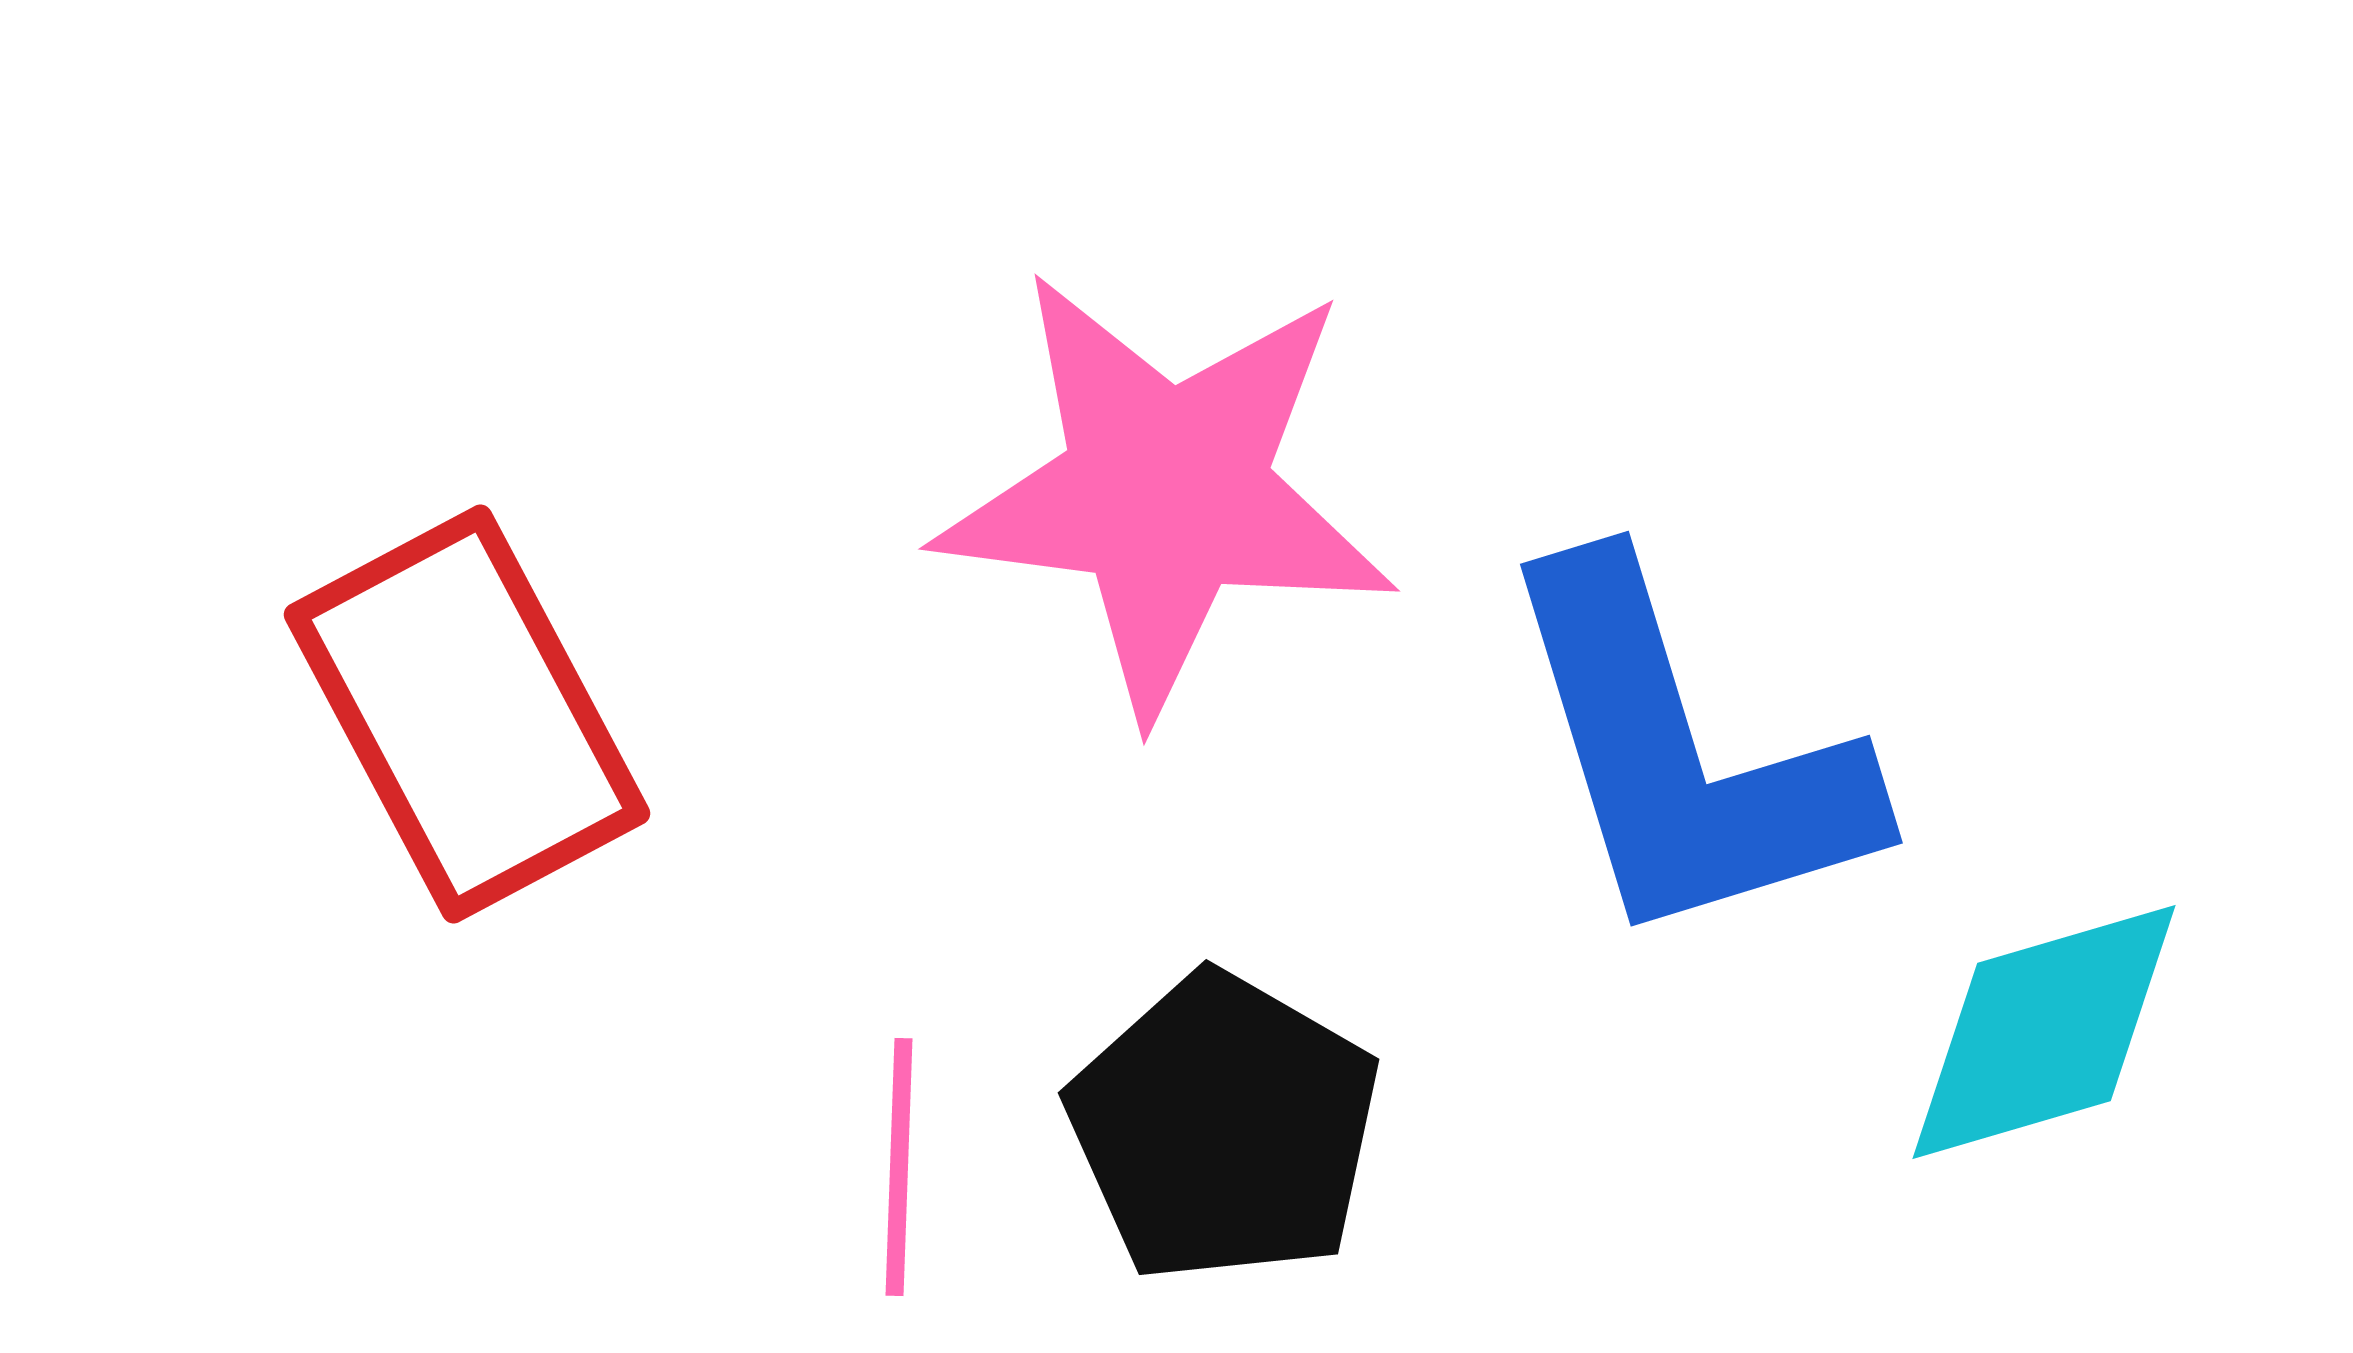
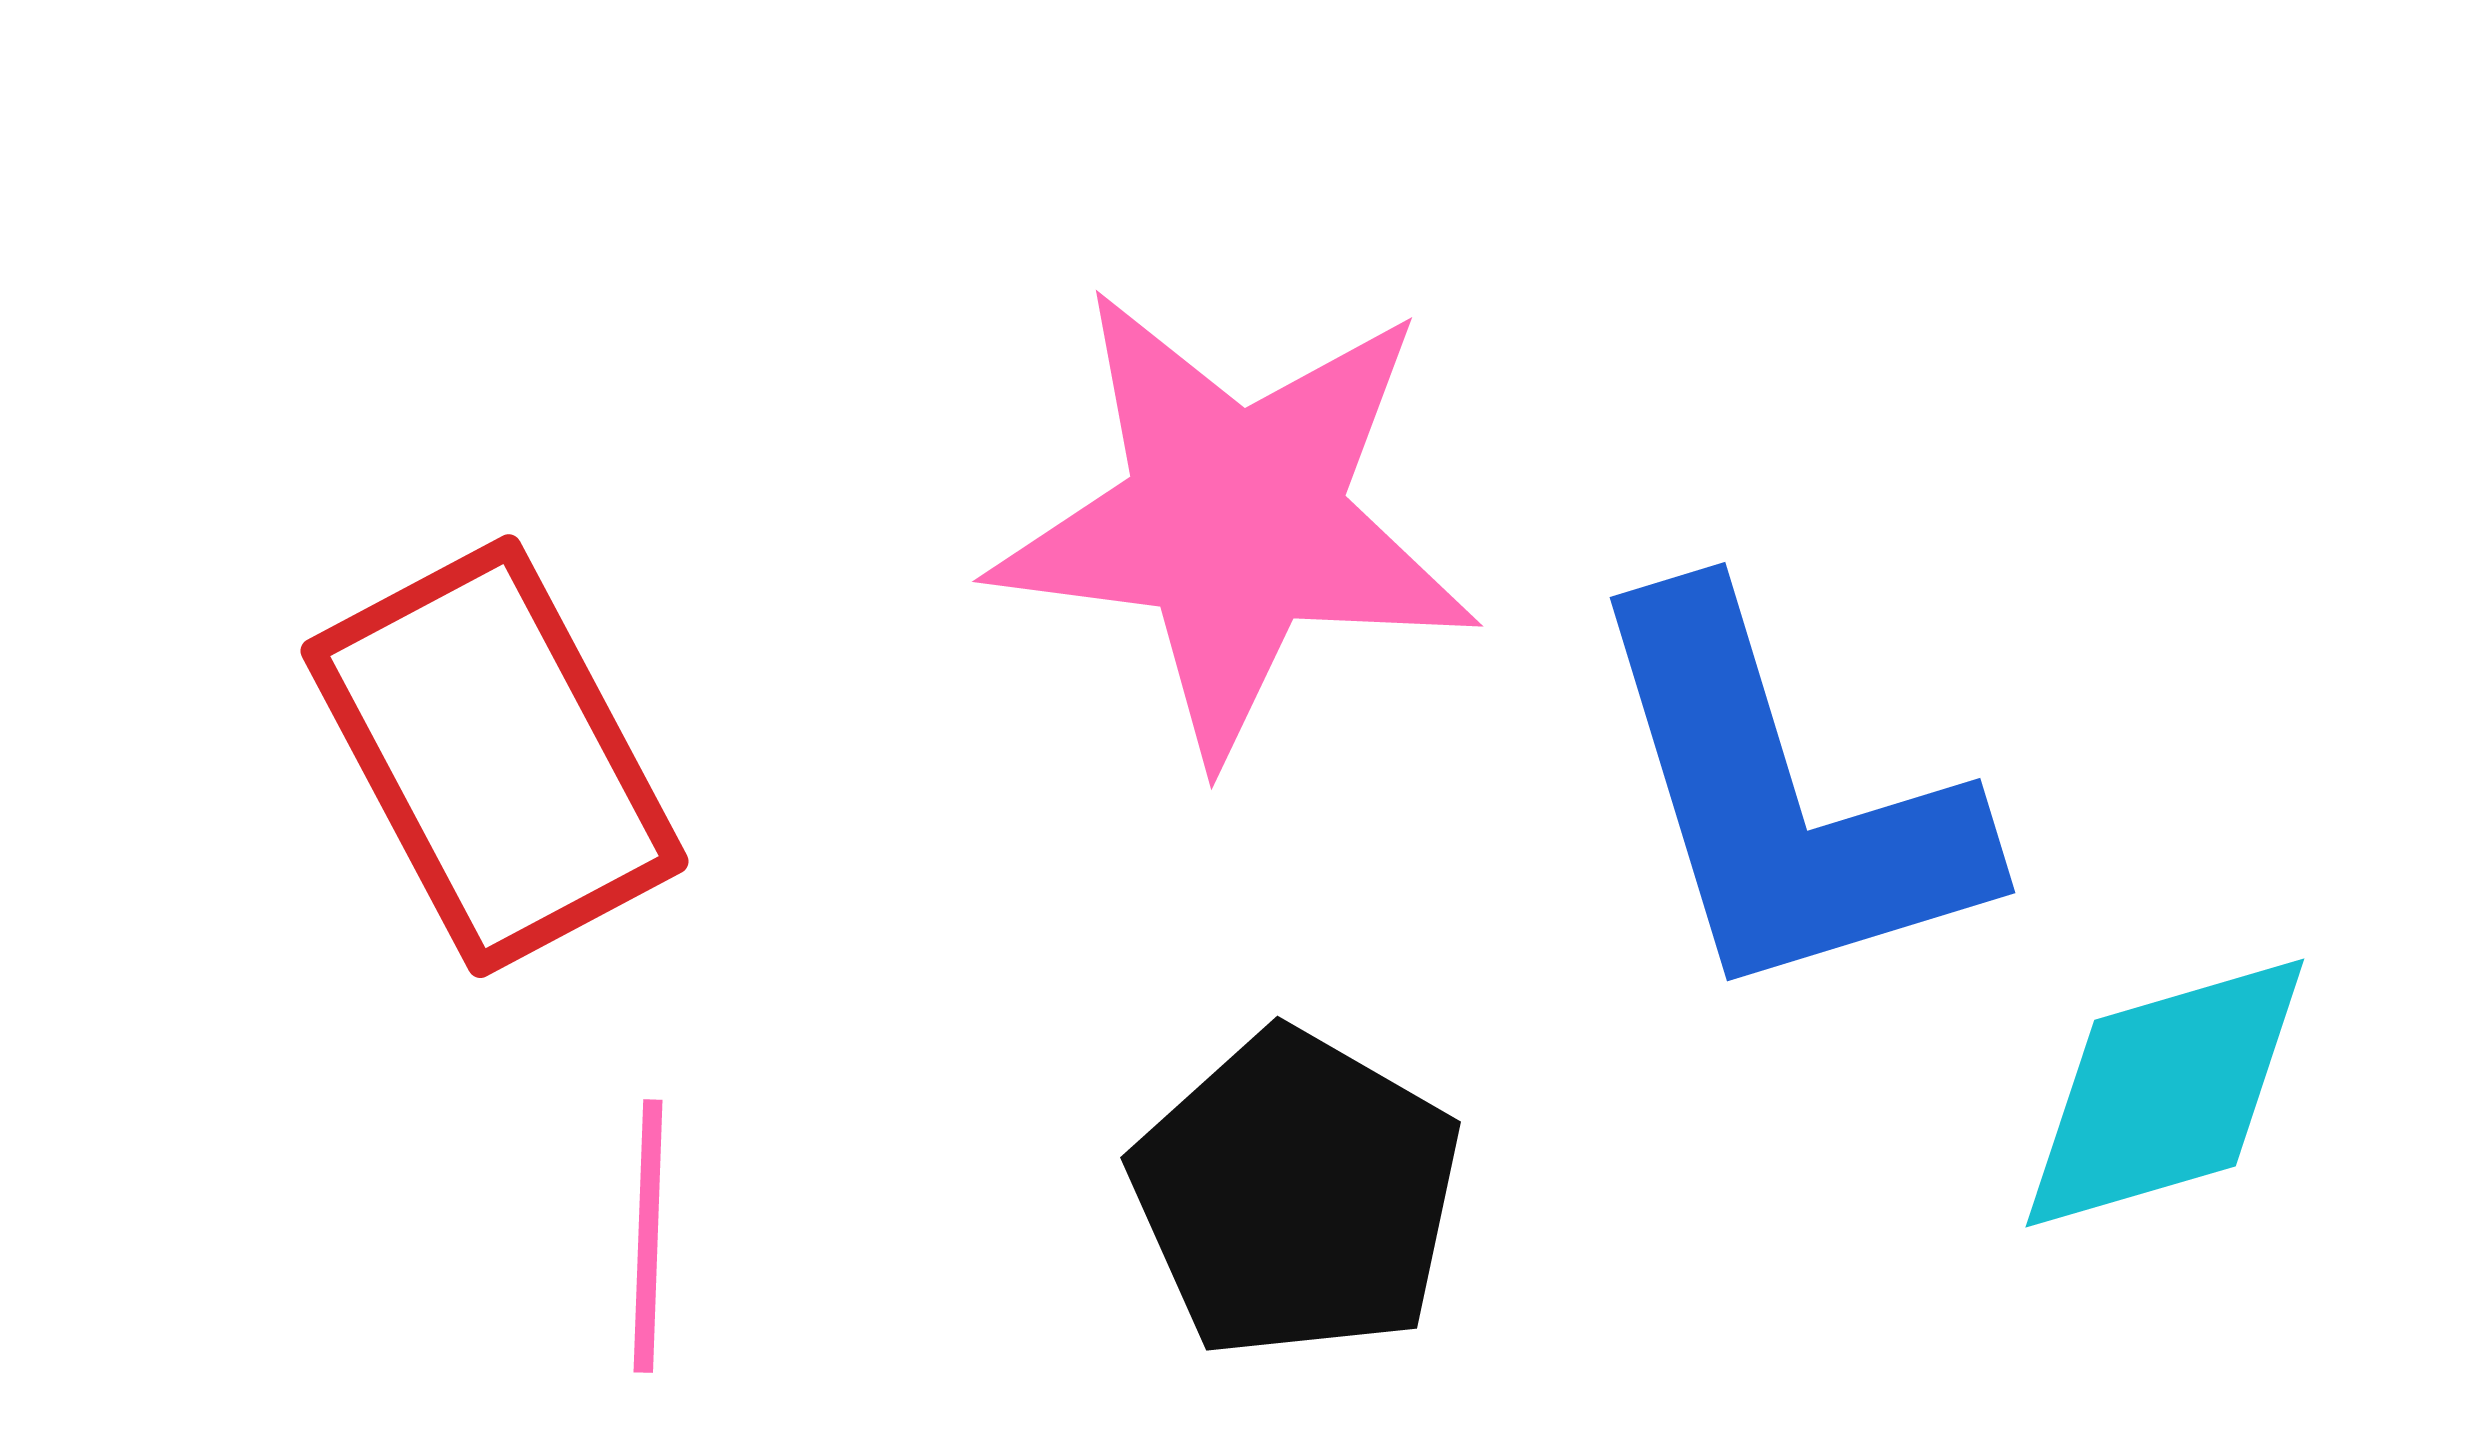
pink line: (899, 1167) -> (648, 1236), moved

